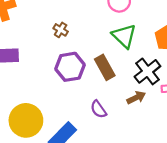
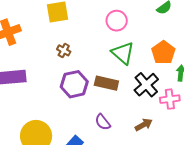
brown rectangle: (105, 67) -> (106, 83), turned -45
brown arrow: (136, 98) -> (144, 125), moved

